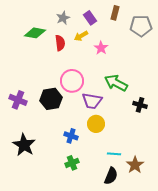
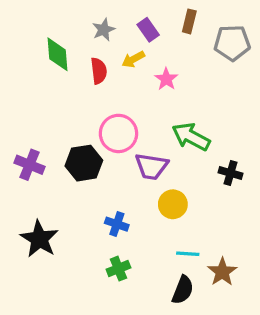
green diamond: (35, 33) -> (58, 54), turned 75
yellow circle: (96, 124) -> (173, 204), moved

